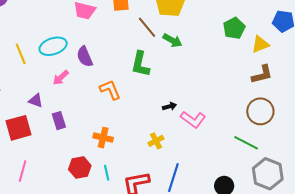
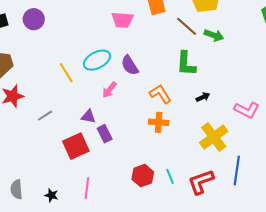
black arrow: (170, 106) -> (203, 97), moved
purple rectangle: (59, 121) -> (105, 134), moved
orange cross: (103, 138) -> (159, 122), moved
yellow cross: (156, 141) -> (214, 137), size x1.8

